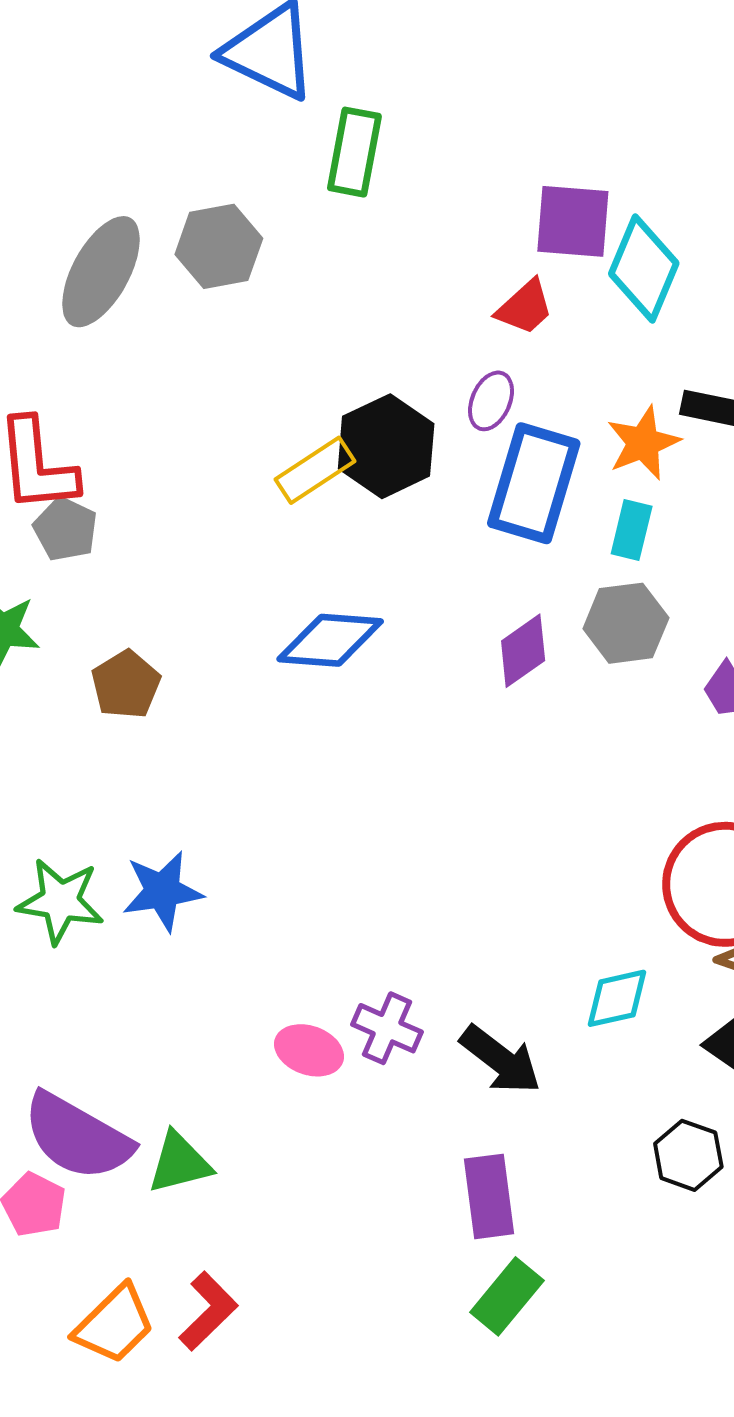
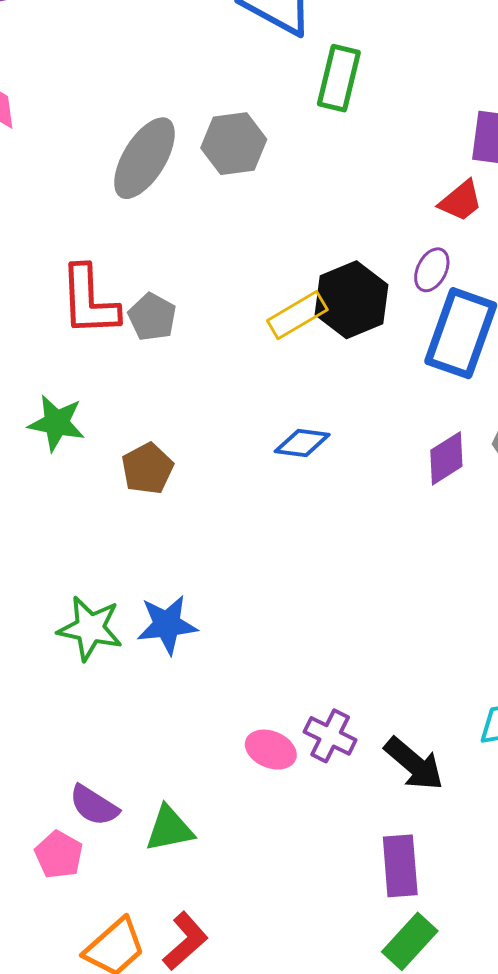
gray pentagon: (65, 529) -> (152, 317), moved
blue diamond: (330, 640) -> (302, 443), size x0.7
purple semicircle: (77, 1137) -> (94, 805), size x0.6

